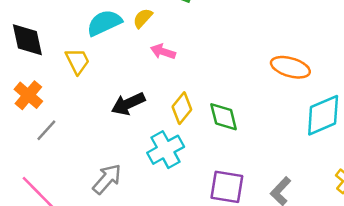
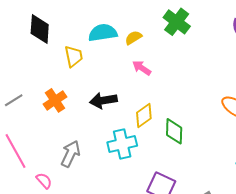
orange cross: (28, 95) -> (55, 100), moved
gray line: (46, 130) -> (14, 100), moved
gray arrow: (107, 179) -> (71, 154), turned -32

